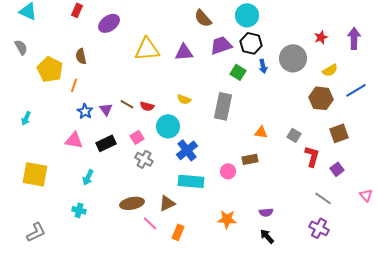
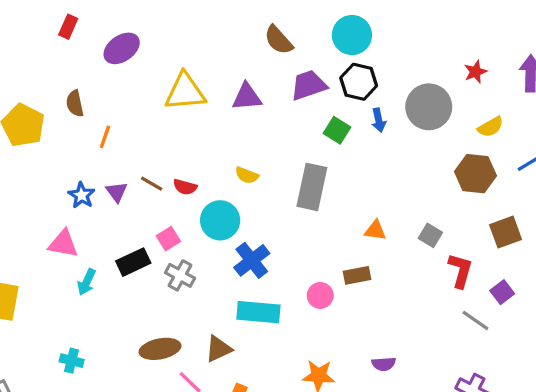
orange line: (74, 85) -> (105, 137), moved
black rectangle: (106, 143) -> (133, 262), moved
cyan arrow: (88, 177) -> (87, 282), moved
gray line: (323, 198) -> (475, 320), moved

